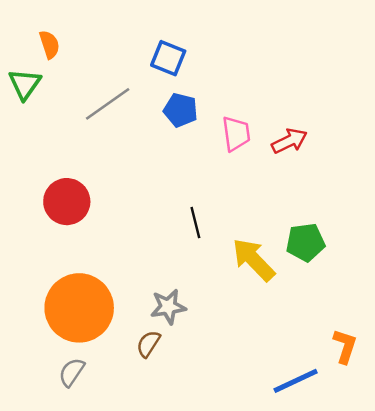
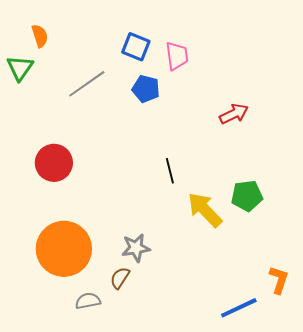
pink trapezoid: (236, 134) -> (177, 56), moved
black line: (195, 223) -> (170, 171), moved
gray semicircle: (72, 372) -> (88, 301), moved, turned 45

